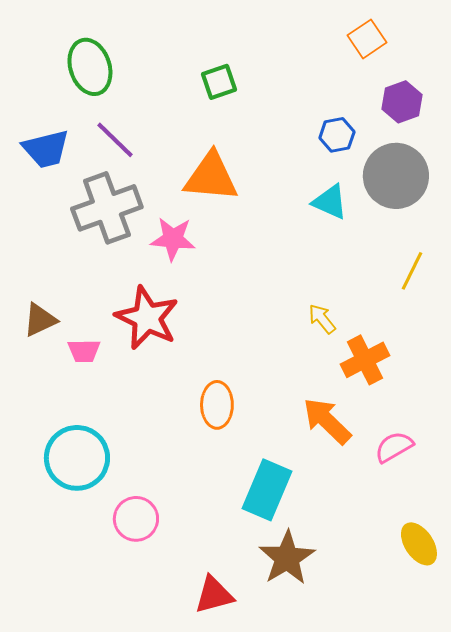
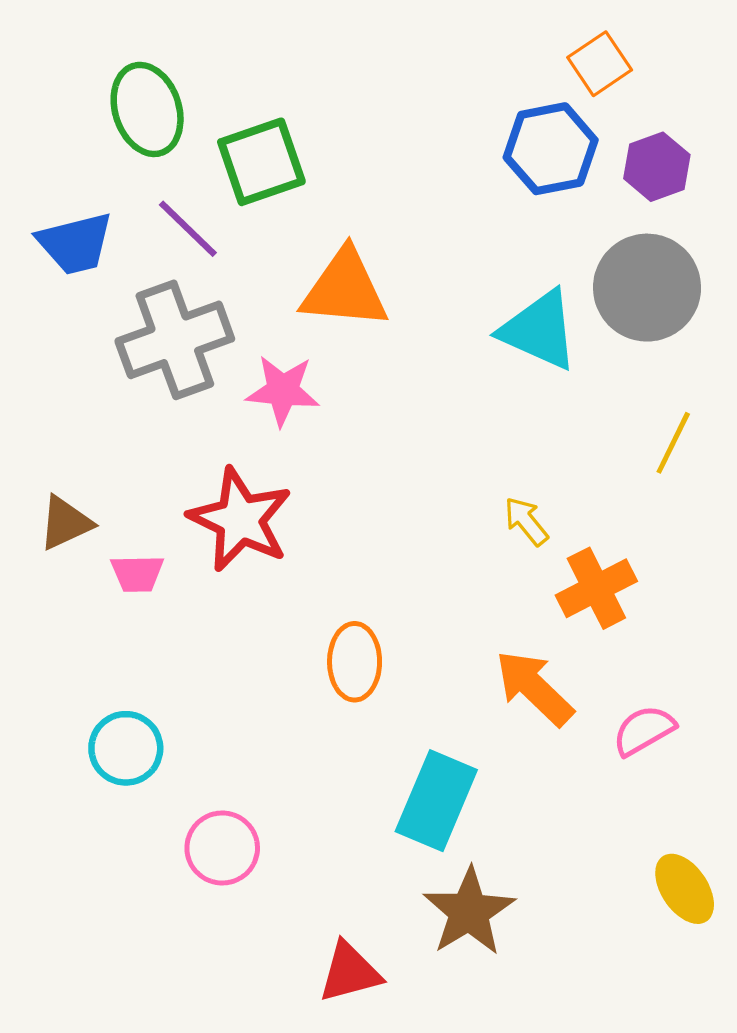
green square: (219, 82) -> (261, 162), moved, size x1.5
blue hexagon: (337, 135) -> (551, 149), moved, size x1.6
cyan triangle: (330, 202) -> (539, 330), size x1.4
cyan circle: (77, 458) -> (126, 748), size x0.7

